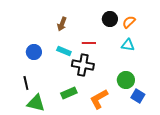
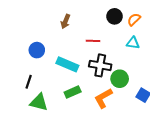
cyan rectangle: (64, 51) -> (67, 64), moved, size x1.5
black cross: (83, 65) -> (100, 65), moved
green circle: (126, 80) -> (120, 79), moved
black line: (26, 83) -> (29, 82), turned 32

